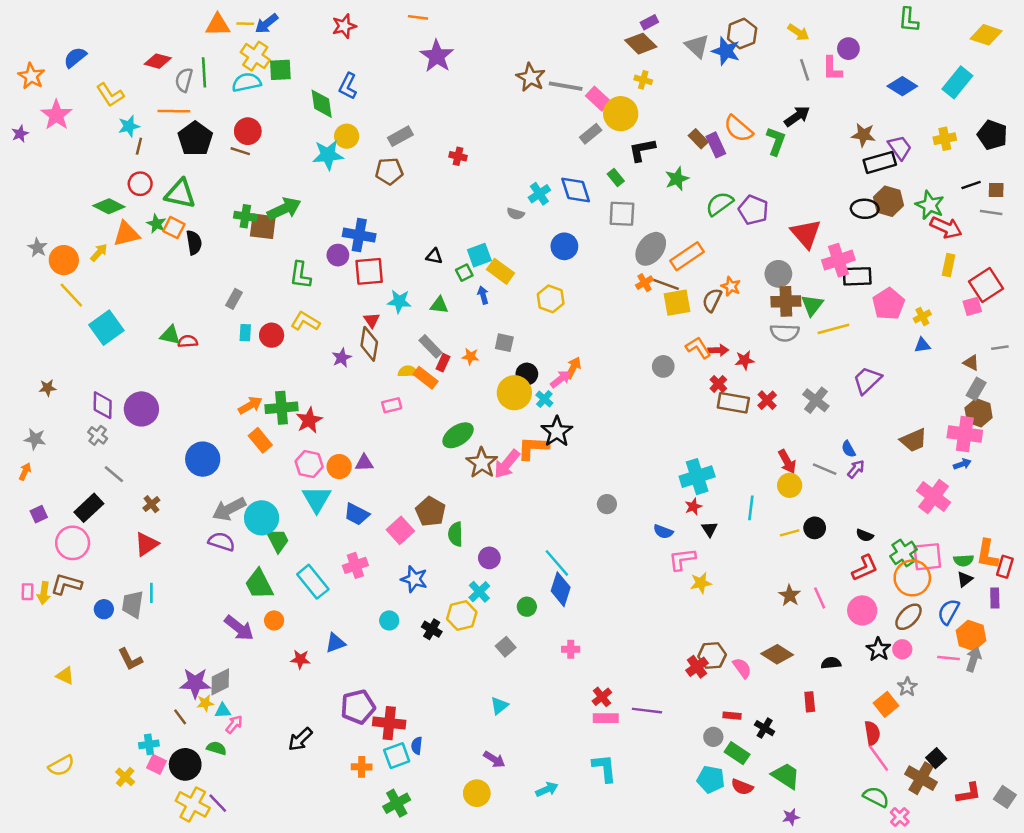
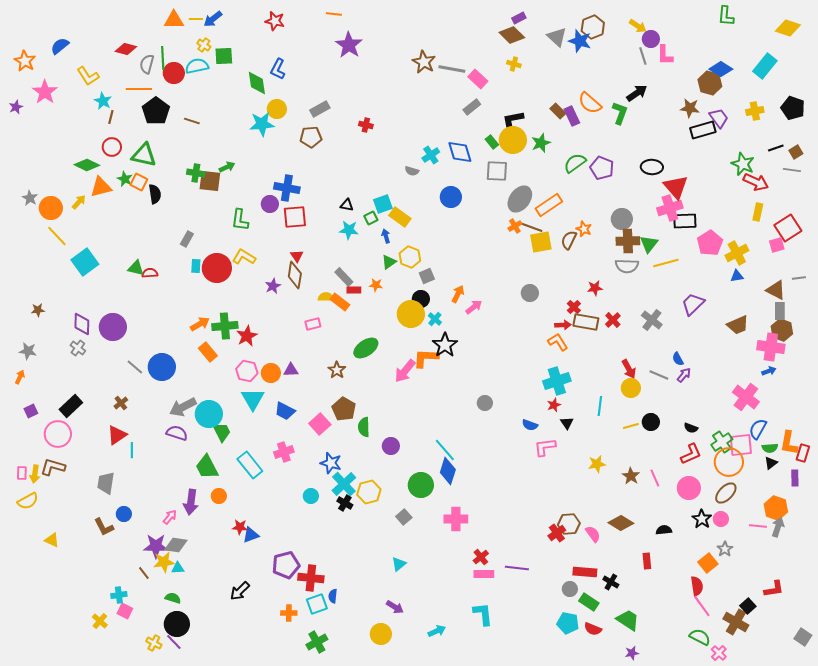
red star: (344, 26) -> (275, 21), turned 30
purple circle: (848, 49) -> (651, 39), moved
yellow cross: (255, 56) -> (204, 45), size x0.6
yellow circle: (621, 114) -> (513, 140), moved
cyan star: (129, 126) -> (103, 101), turned -30
red circle: (248, 131) -> (174, 73), moved
brown square: (996, 190) -> (796, 152), turned -32
brown hexagon: (888, 201) -> (710, 83), moved
green arrow: (284, 209) -> (227, 167), size x0.6
black ellipse: (865, 209) -> (652, 167), moved
red triangle: (806, 234) -> (676, 187), moved
yellow hexagon: (551, 299) -> (410, 257), moved
cyan star: (399, 301) -> (349, 230), moved
green triangle: (439, 305) -> (389, 262), moved, turned -42
yellow cross: (922, 316) -> (737, 253), size x1.6
red circle: (272, 335) -> (217, 268), size x1.5
gray square: (504, 343) -> (427, 276), moved, turned -35
orange L-shape: (698, 348) -> (558, 342), moved
red arrow: (718, 350) -> (563, 325), moved
red rectangle: (443, 363) -> (354, 290), turned 64
brown triangle: (971, 363) -> (776, 290), size x1.5
pink arrow: (561, 379) -> (474, 307), moved
gray rectangle: (976, 389) -> (780, 311), turned -30
brown trapezoid: (914, 440) -> (738, 325), moved
brown star: (482, 463) -> (337, 370), moved, size x0.7
gray line: (114, 474) -> (135, 367), moved
yellow star: (701, 583) -> (597, 464), moved
cyan cross: (479, 592) -> (344, 484), moved, size x1.4
cyan line: (151, 593) -> (132, 450), moved
green circle: (527, 607) -> (421, 485), size x1.6
blue circle: (104, 609) -> (124, 514), moved
blue semicircle: (949, 612) -> (758, 429), moved
purple arrow: (239, 628) -> (191, 502), turned 60
blue triangle: (335, 643) -> (251, 535), moved
pink cross: (571, 649) -> (456, 519), size x1.6
gray diamond: (220, 682) -> (176, 545), turned 35
yellow star: (205, 703) -> (164, 562), size x1.5
red rectangle: (732, 716) -> (585, 572), size x1.6
pink arrow: (234, 724) -> (170, 517), moved
black circle: (185, 764) -> (177, 624), moved
yellow semicircle: (61, 766) -> (28, 501), moved
red L-shape: (969, 793) -> (774, 589), moved
yellow cross: (193, 804) -> (154, 643), size x0.6

